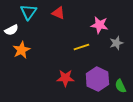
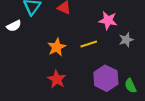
orange star: (21, 50) -> (57, 47), moved
red star: (65, 78) -> (57, 79), moved, turned 30

